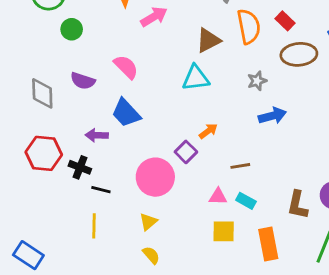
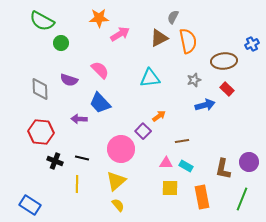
red rectangle: (285, 21) -> (227, 89), moved
brown triangle: (208, 40) -> (159, 38), moved
black cross: (80, 167) -> (55, 161), moved
yellow triangle: (148, 222) -> (116, 181), size x1.5

